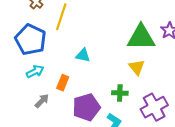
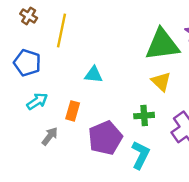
blue pentagon: (31, 40) -> (27, 63), size x0.7

